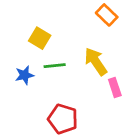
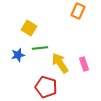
orange rectangle: (107, 15) -> (78, 11), turned 70
yellow arrow: (96, 61) -> (60, 63), moved

